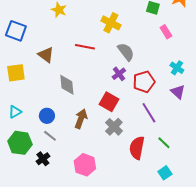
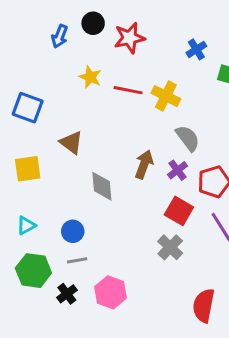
red line: (85, 47) -> (128, 90), moved
red square: (109, 102) -> (179, 211), moved
brown arrow: (81, 119) -> (144, 164), moved
gray line: (50, 136) -> (77, 260), turned -48
red semicircle: (137, 148) -> (204, 305), moved
pink hexagon: (85, 165) -> (111, 292), moved

